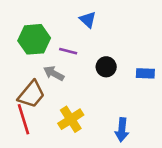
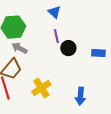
purple line: (68, 51) -> (56, 36), moved, turned 64
gray arrow: (54, 73) -> (19, 48), moved

